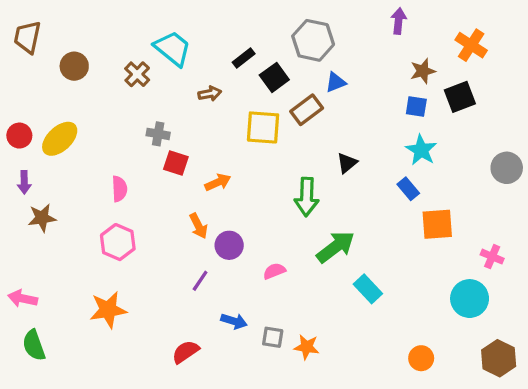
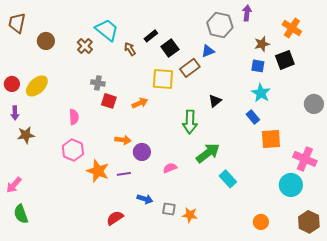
gray hexagon: (313, 40) -> (220, 25), moved
brown arrow: (210, 94) -> (130, 49), moved, turned -112
orange arrow: (218, 182) -> (140, 103), moved
orange arrow: (198, 226) -> (123, 140), turned -56
pink cross: (492, 257) -> (305, 159), size x1.6
purple line: (200, 281) -> (124, 174), turned 48
pink arrow: (23, 299) -> (14, 185), turned -60
orange star: (108, 310) -> (98, 171), moved, turned 30

